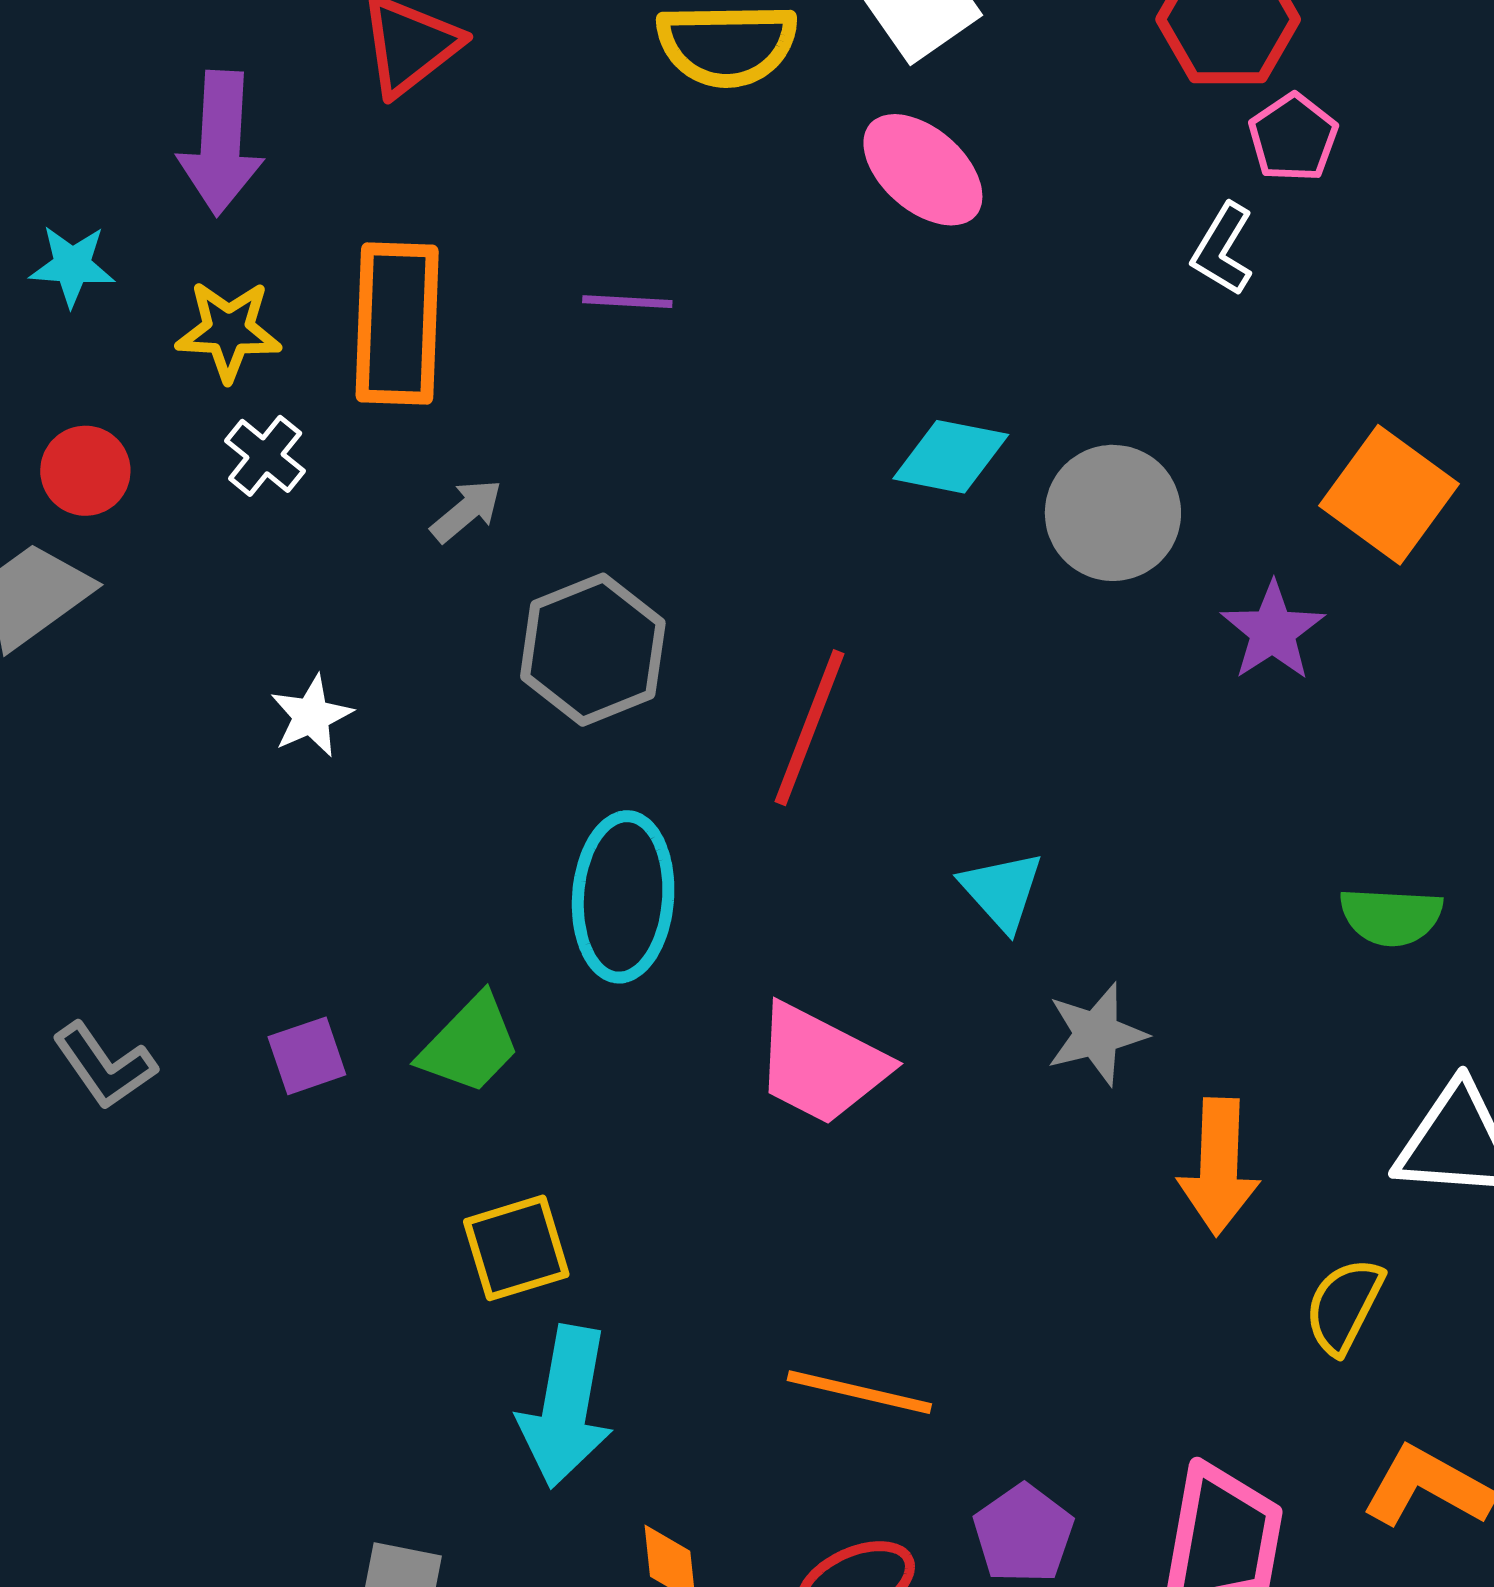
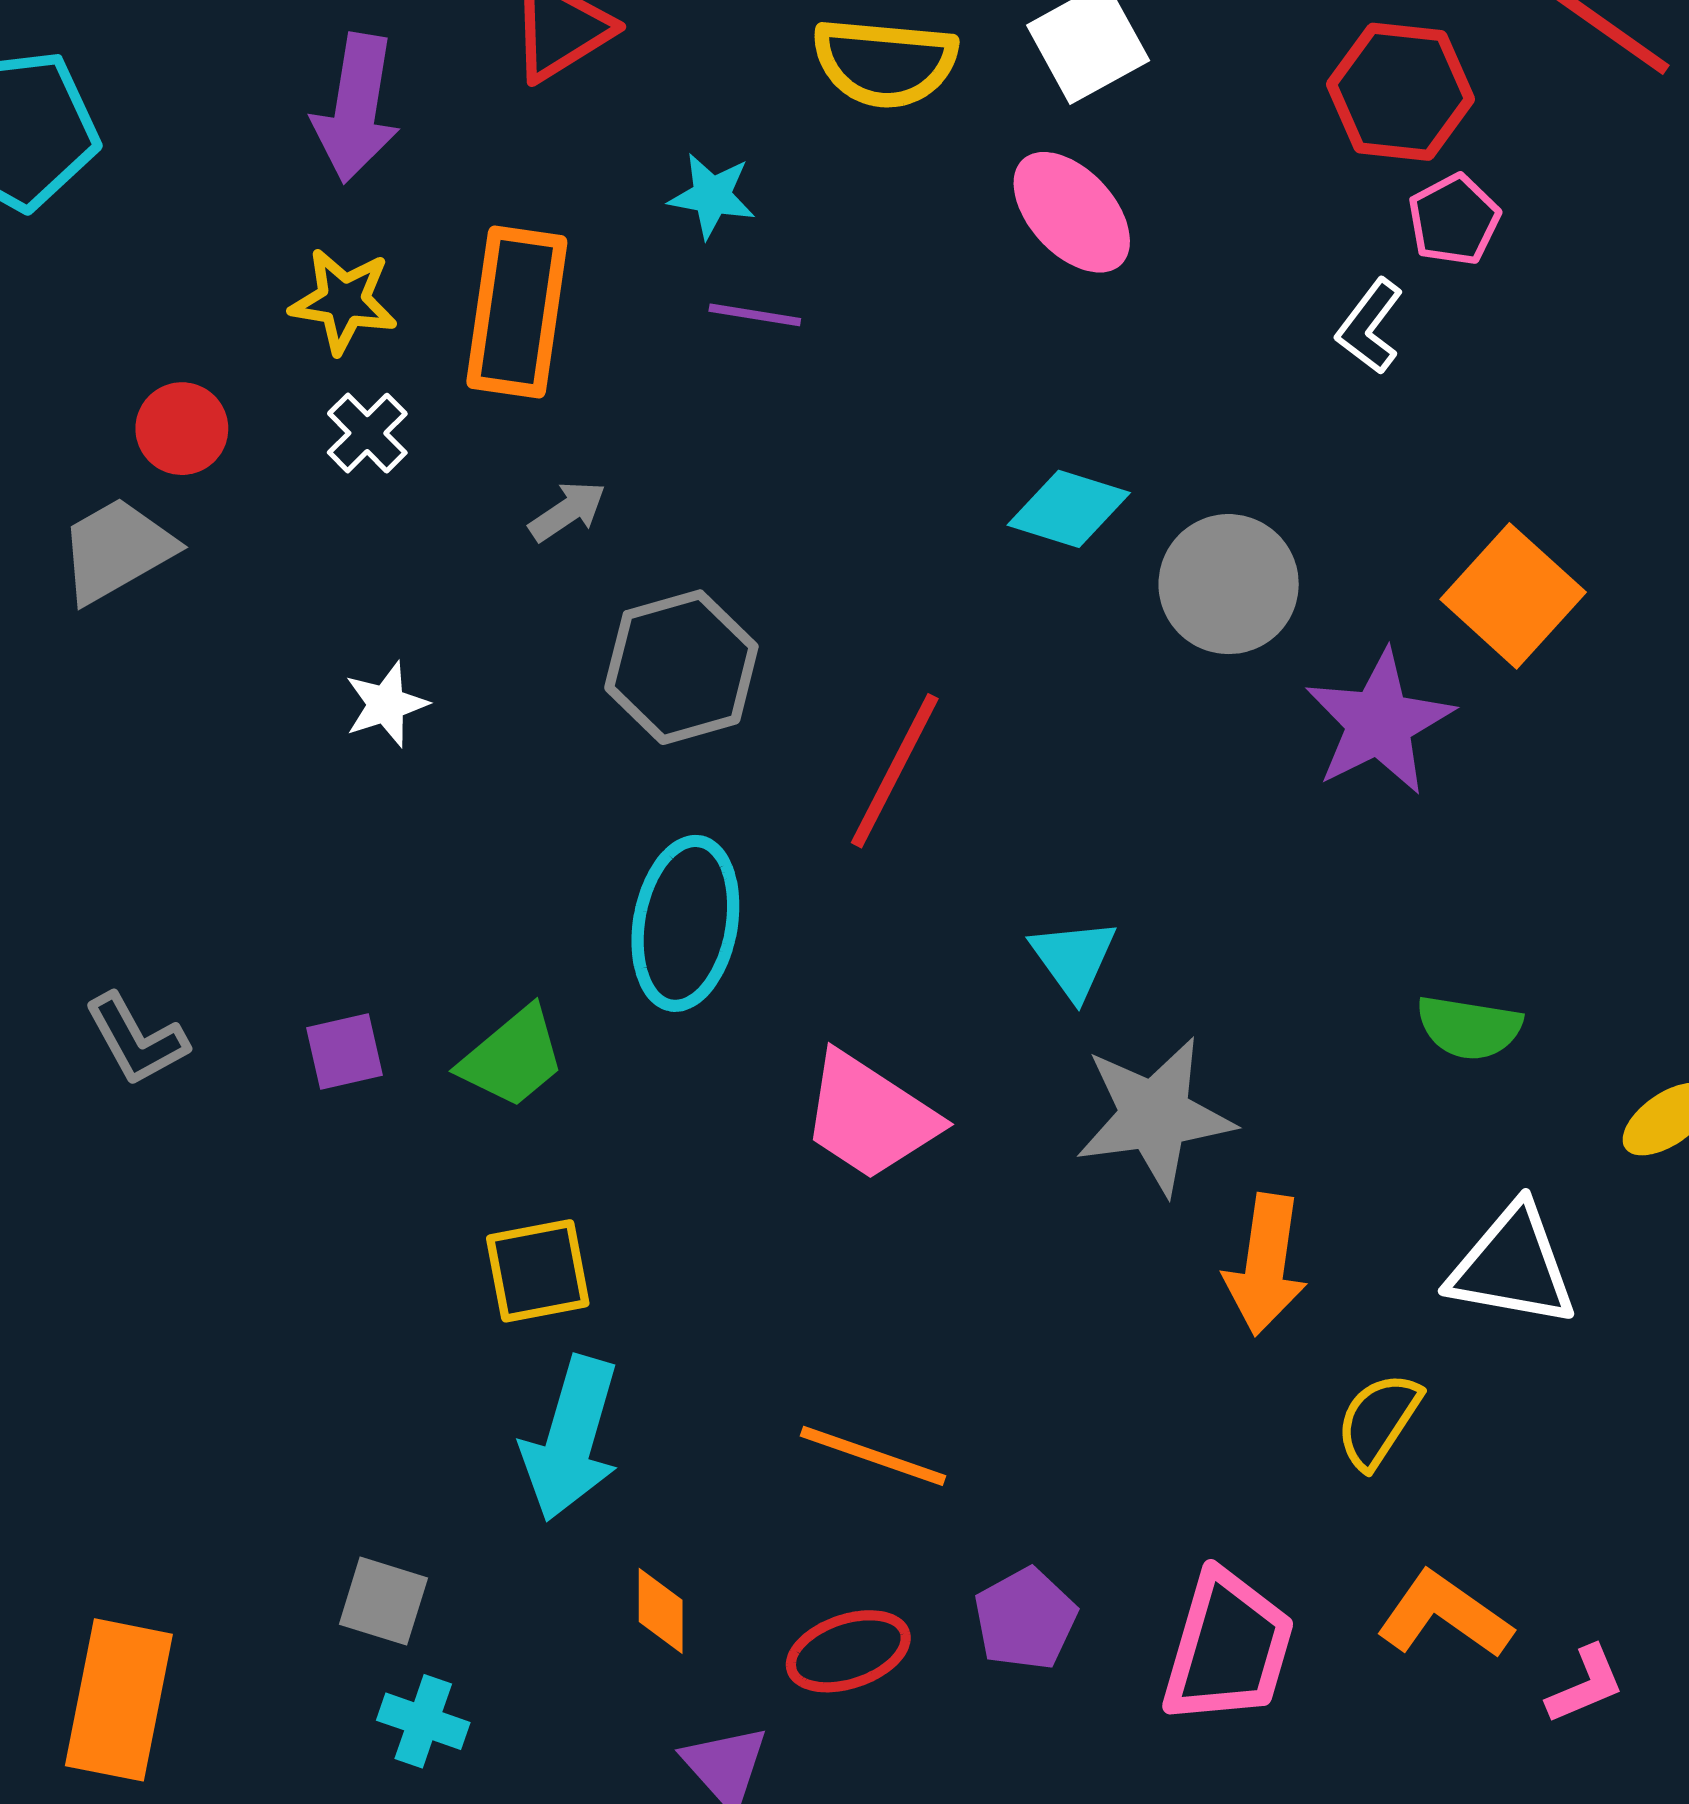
cyan star: (72, 266) -> (712, 196), moved
purple star: (1273, 631) -> (1379, 722), size x1.4
gray star: (1096, 1034) -> (1155, 1116), size x1.5

